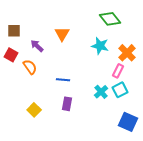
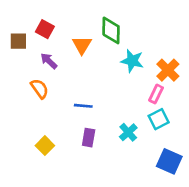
green diamond: (110, 19) -> (111, 30), moved, turned 40
red square: (11, 55) -> (45, 29), moved
cyan cross: (101, 92) -> (128, 132), moved

